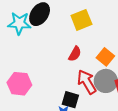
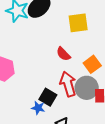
red semicircle: (75, 54) -> (63, 54), turned 91

